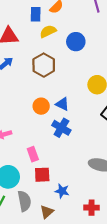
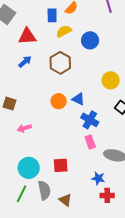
blue cross: (61, 128) -> (90, 120), moved
pink rectangle: (33, 154) -> (90, 142), moved
blue star: (62, 191) -> (98, 178), moved
brown triangle: (47, 212) -> (65, 200), turned -40

